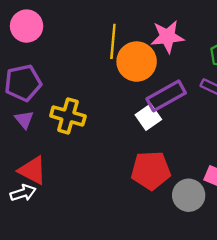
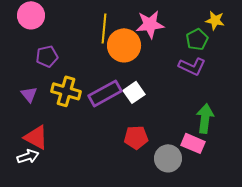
purple pentagon: (23, 83) -> (47, 56), moved, size x0.7
purple rectangle: (166, 96) -> (105, 93), moved
red pentagon: (151, 170) -> (136, 137), size x0.7

